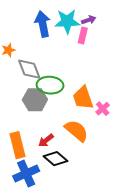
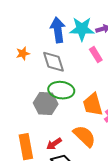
pink rectangle: (83, 35) -> (96, 55), moved, turned -49
gray diamond: (29, 69) -> (53, 62), moved

